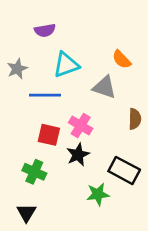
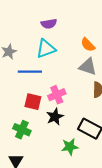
purple semicircle: (45, 30) -> (49, 24), moved
gray triangle: (104, 87) -> (88, 67), moved
pink cross: (81, 126) -> (57, 95), turned 36

